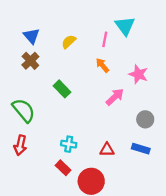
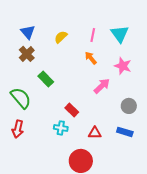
cyan triangle: (125, 26) -> (120, 34), moved
green rectangle: (62, 89) -> (46, 79), moved
red rectangle: (63, 168) -> (72, 110), moved

